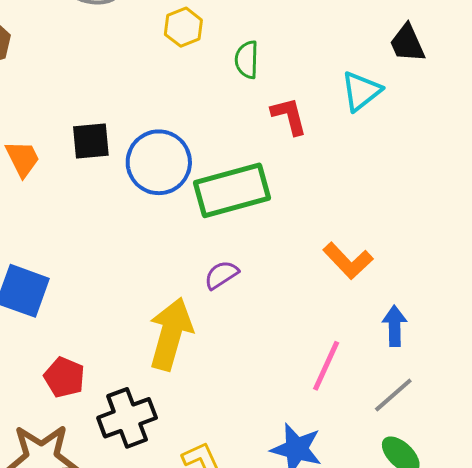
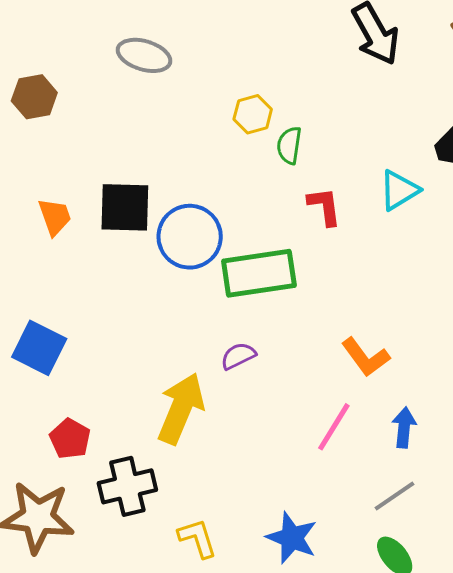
yellow hexagon: (183, 27) -> (253, 114), moved
black square: (91, 141) -> (125, 207), size x1.4
pink line: (326, 366) -> (334, 427), moved

